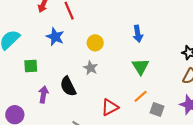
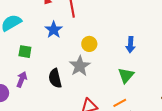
gray star: (91, 68) -> (80, 66), size x1.5
purple arrow: (43, 94) -> (22, 79), moved

